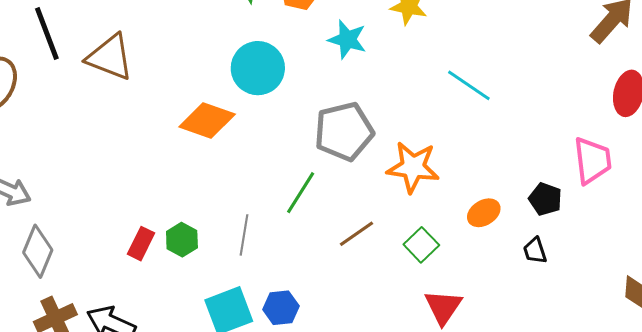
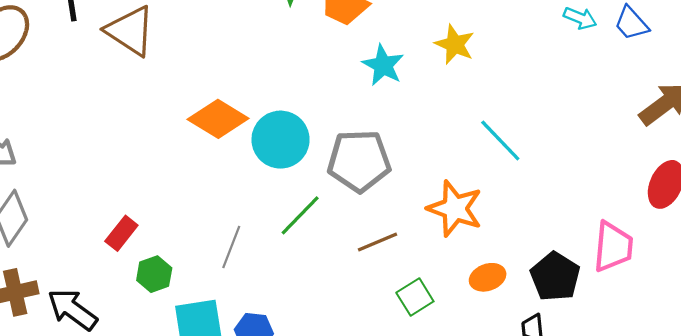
cyan circle: (258, 68) -> (281, 140), moved
orange star: (413, 167) -> (455, 208), moved
black pentagon: (545, 199) -> (555, 277), size x1.4
brown line: (356, 234) -> (377, 242), moved
green hexagon: (182, 240) -> (154, 274), moved

